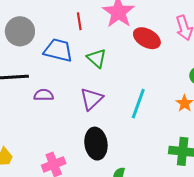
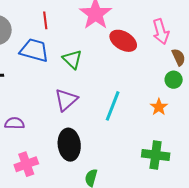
red line: (79, 21) -> (45, 20), moved
purple semicircle: (44, 95) -> (15, 123), moved

